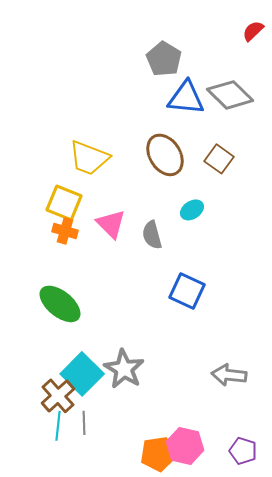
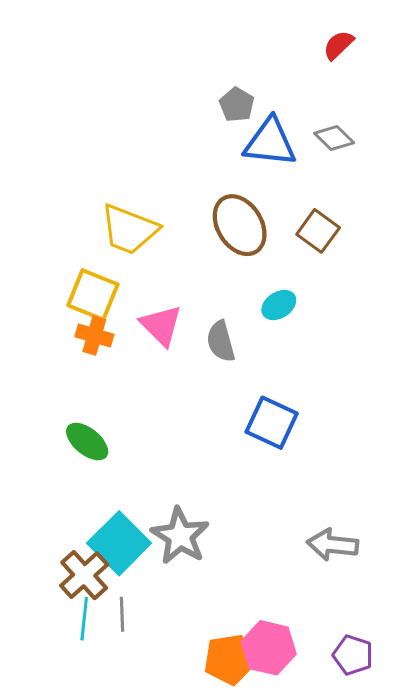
red semicircle: (253, 31) -> (338, 45), moved
gray pentagon: (164, 59) -> (237, 105), moved, size x0.7
gray diamond: (230, 95) -> (334, 138), size x0.6
green ellipse: (60, 304) -> (87, 442), size x0.7

